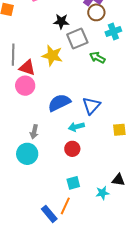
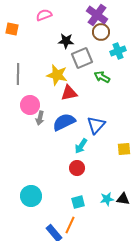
red triangle: (27, 68) -> (69, 93), moved, turned -30
cyan arrow: (76, 127) -> (81, 146), turned -42
gray arrow: (34, 132) -> (40, 118), moved
cyan circle: (27, 154) -> (31, 196), moved
cyan star: (102, 193) -> (107, 199), moved

